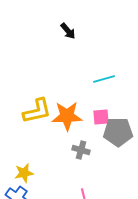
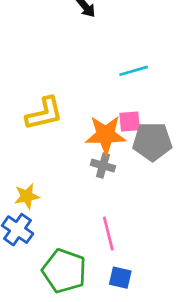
orange star: (67, 116) -> (106, 135), moved

